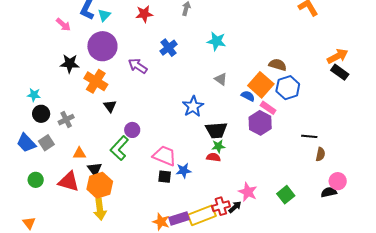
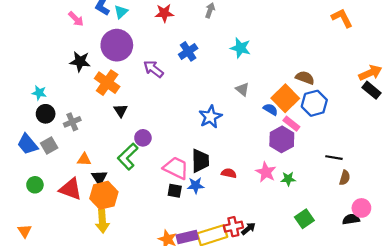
black trapezoid: (216, 130) -> (200, 161), moved, turned -90
green star: (218, 146) -> (288, 179), moved
pink star: (248, 192) -> (266, 172), moved

